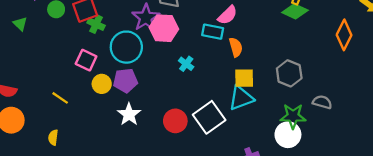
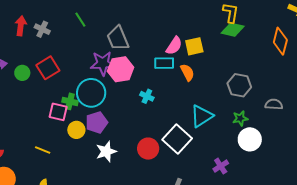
purple star: (146, 18) -> (103, 63), turned -30
green cross: (96, 24) -> (70, 101), moved
yellow square: (244, 78) -> (194, 46), moved
white star: (129, 114) -> (106, 151), turned 30
green star: (293, 116) -> (240, 118), moved, size x0.7

